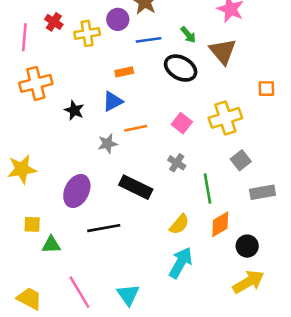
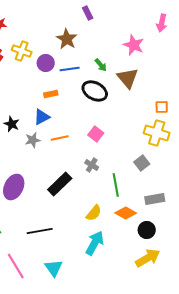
purple circle: (118, 19) -> (46, 63), moved
yellow cross: (87, 33) -> (22, 51), moved, turned 30
yellow cross: (225, 118) -> (157, 133), moved, turned 35
gray star: (108, 144) -> (33, 140), moved
black rectangle: (136, 187) -> (60, 184), turned -70
gray rectangle: (263, 192) -> (155, 199), moved
orange diamond: (220, 224) -> (126, 213), turned 60
black line: (104, 228) -> (40, 231), moved

